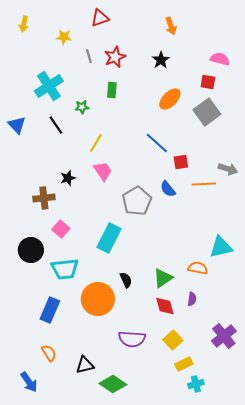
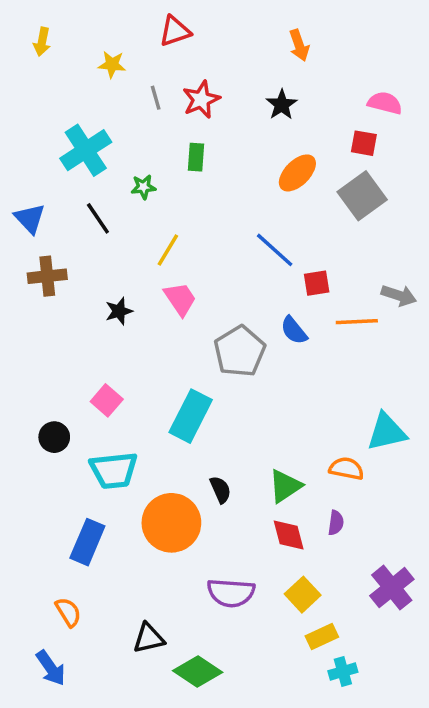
brown cross: (44, 198) -> (47, 276), moved
black circle: (31, 250) -> (54, 437), size x0.7
orange semicircle: (49, 353) -> (68, 612), moved

